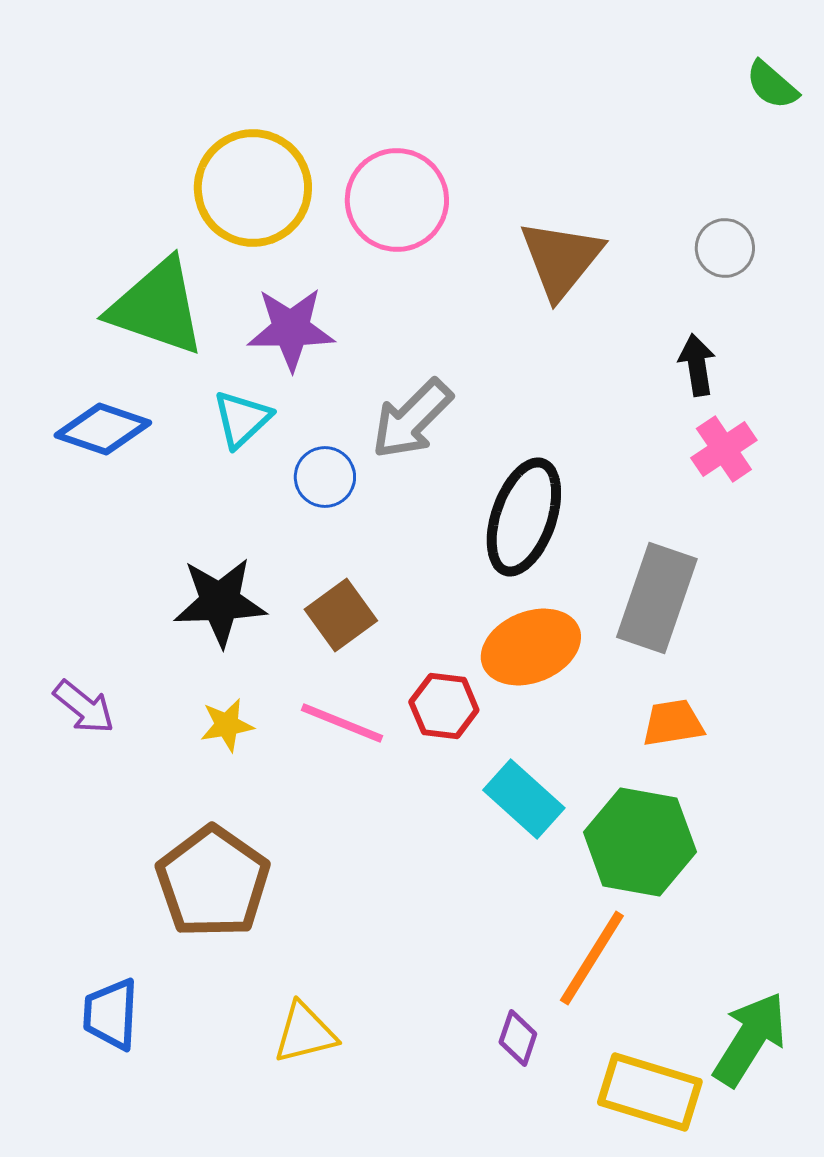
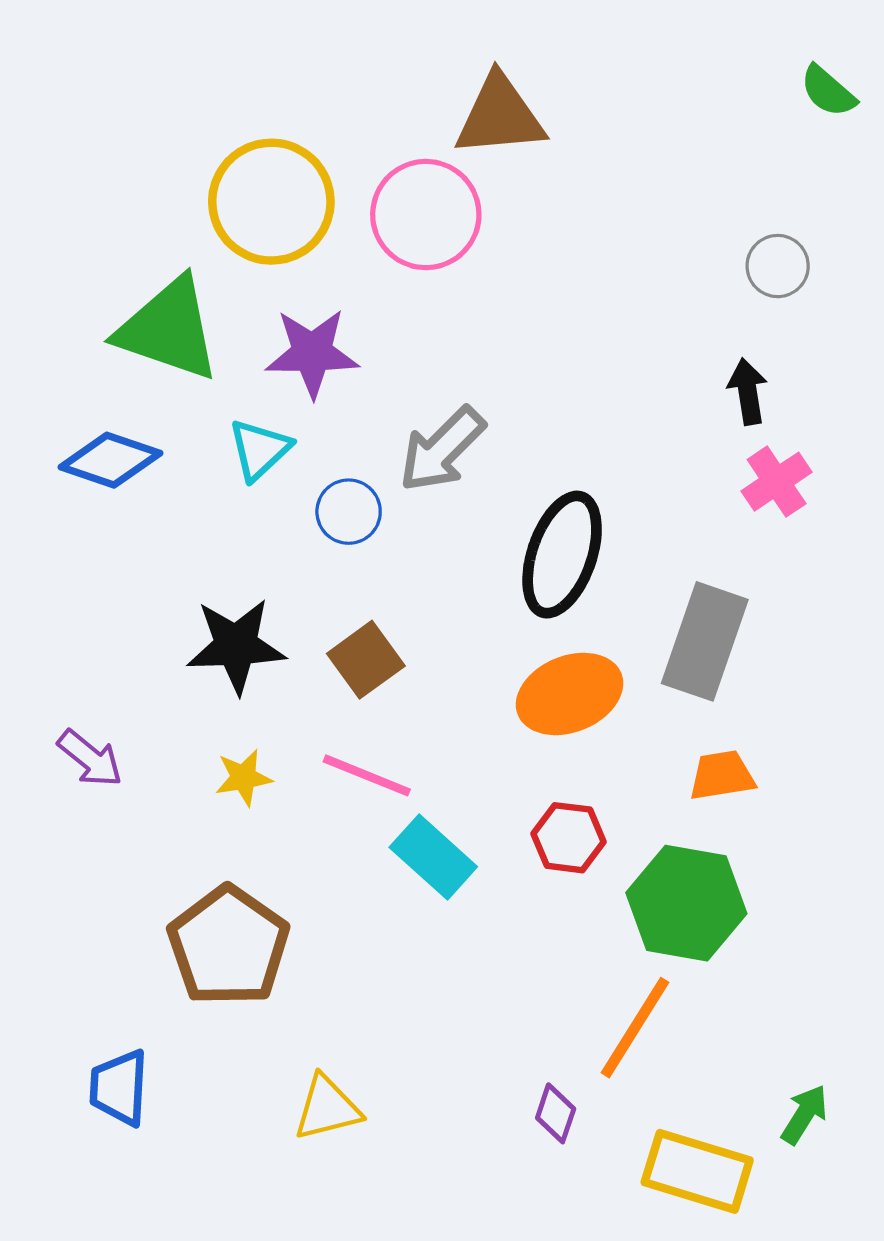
brown triangle: (561, 259) -> (500, 116), moved, turned 46
red hexagon: (444, 706) -> (568, 838), moved
cyan rectangle: (524, 799) -> (433, 857), moved
green arrow: (750, 1039) -> (804, 1114), size x0.6

